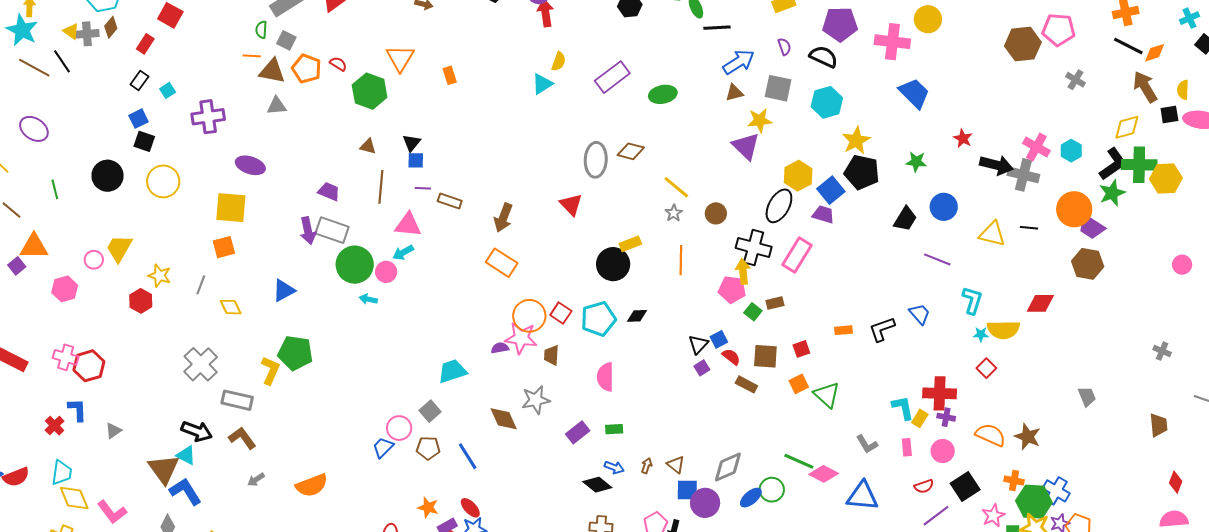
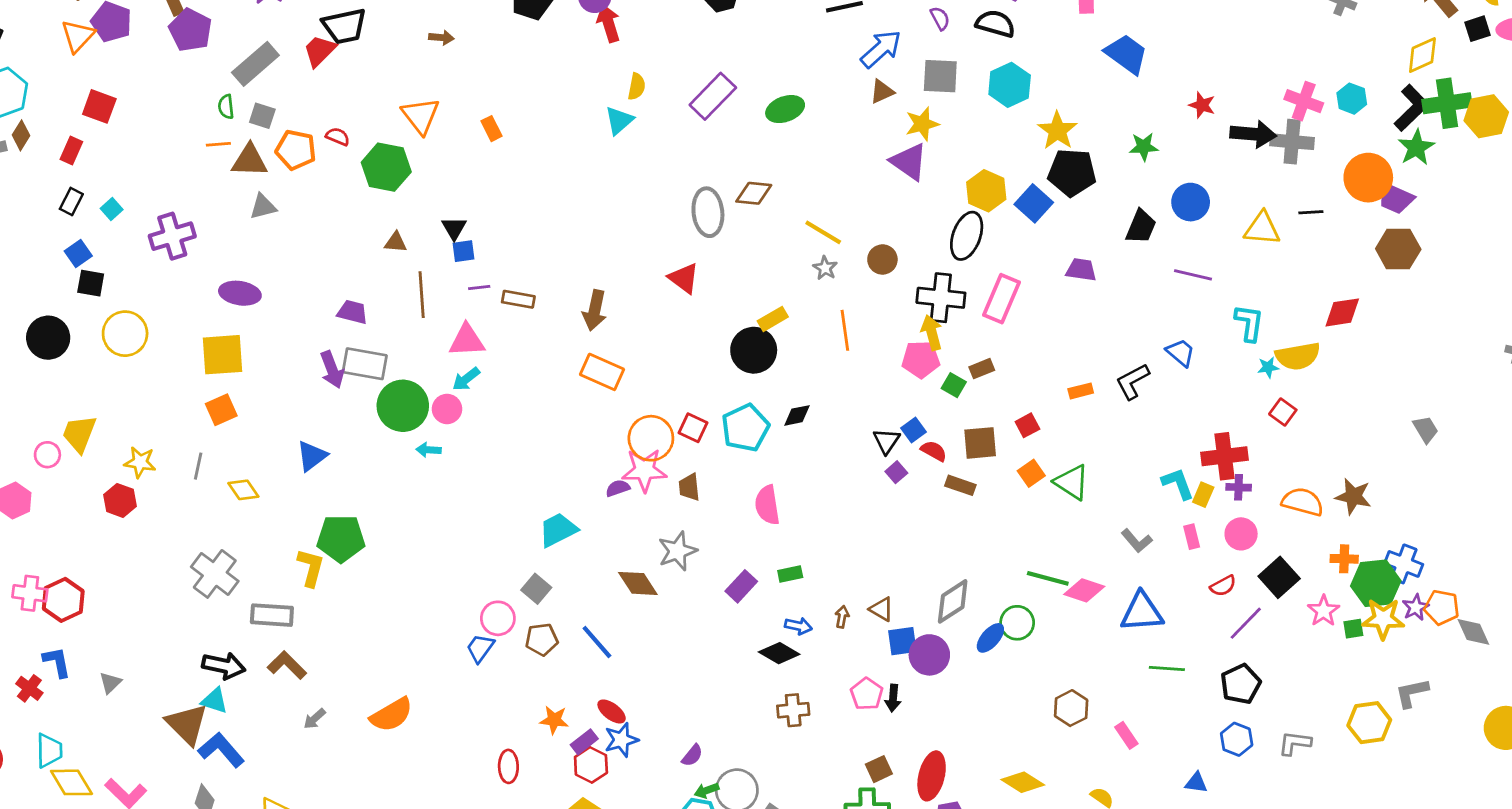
purple trapezoid: (823, 214) -> (1081, 270), moved

